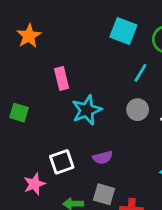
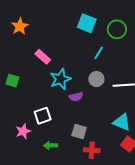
pink rectangle: (62, 78) -> (43, 57), turned -35
purple semicircle: (103, 158) -> (76, 97), moved
gray square: (104, 194) -> (79, 132), moved

